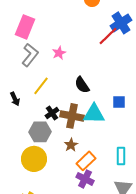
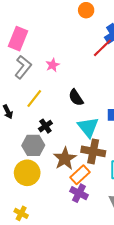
cyan triangle: (94, 114) -> (88, 127), turned 50
brown cross: (72, 116) -> (93, 151), moved
brown star: (71, 145) -> (65, 159), size x1.6

